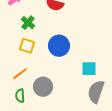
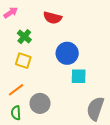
blue circle: (59, 46) -> (67, 53), moved
cyan square: (89, 69) -> (79, 76), moved

